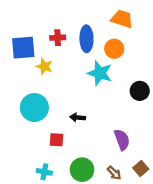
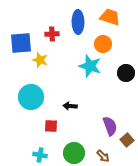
blue ellipse: (86, 39) -> (78, 22), moved
black circle: (140, 91) -> (126, 73), moved
brown square: (141, 169) -> (127, 140), moved

